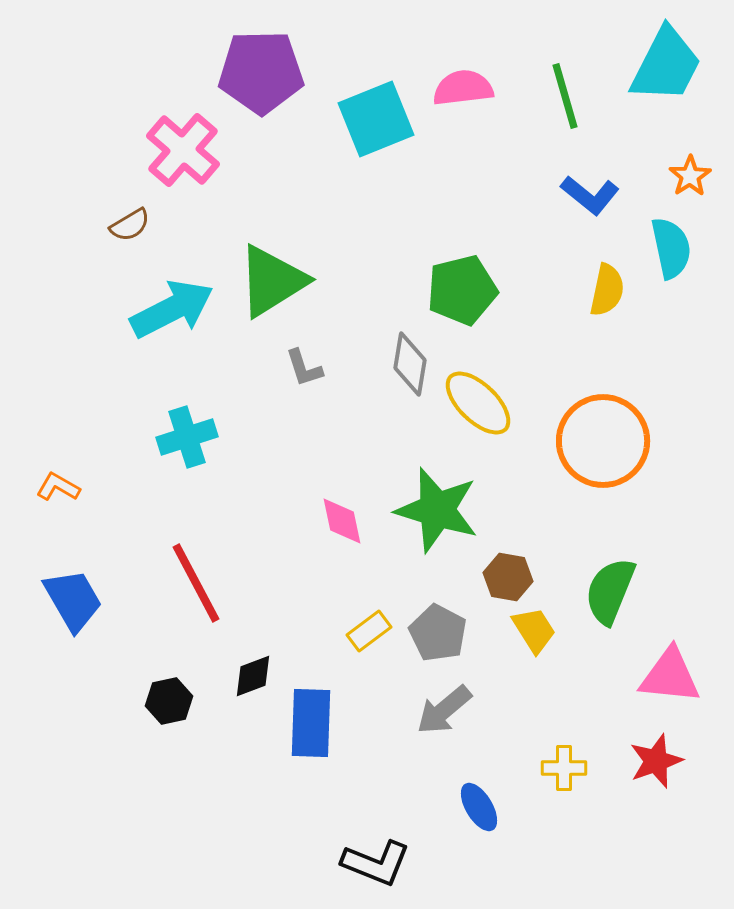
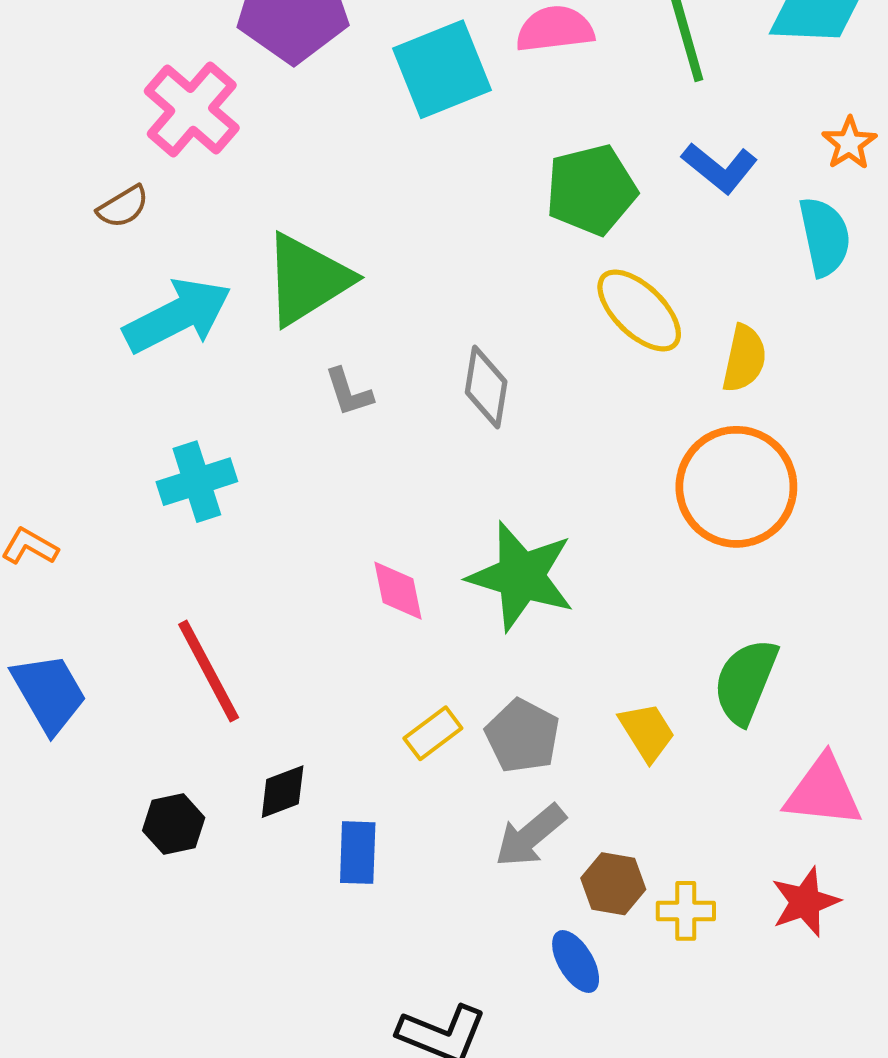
green pentagon: (462, 290) -> (591, 190), moved
yellow semicircle: (607, 290) -> (744, 358), moved
yellow ellipse: (478, 403) -> (639, 310), moved
brown hexagon: (508, 577) -> (613, 884), moved
blue rectangle: (311, 723) -> (358, 853), size x0.7

